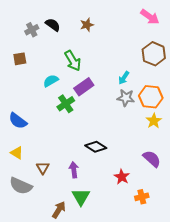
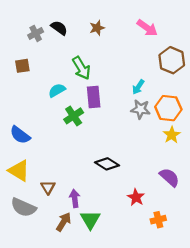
pink arrow: (150, 17) -> (147, 28), moved
purple rectangle: (84, 87) -> (94, 97), turned -60
yellow triangle: (17, 153) -> (19, 171), size x1.5
purple arrow: (74, 170) -> (75, 198), moved
brown arrow: (59, 210) -> (64, 222), moved

